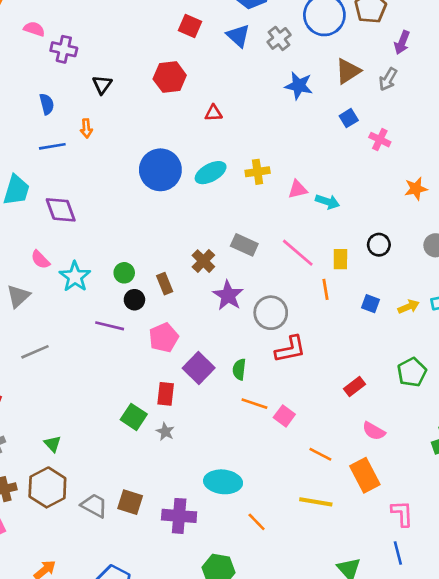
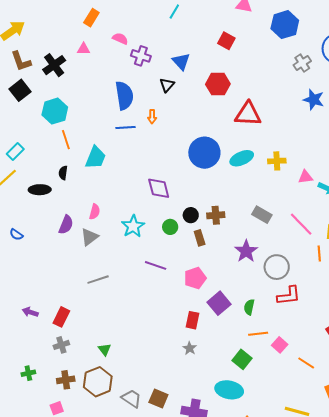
red square: (190, 26) -> (226, 41), moved
blue triangle: (238, 36) -> (181, 61), moved
blue semicircle: (47, 104) -> (124, 96), size x1.8
red triangle: (213, 113) -> (248, 114), size x2.0
purple diamond: (61, 210) -> (159, 188), moved
pink semicircle: (40, 260) -> (95, 212), moved, turned -126
brown cross: (203, 261) -> (216, 215), moved, turned 36
black circle: (134, 300) -> (191, 215), moved
orange line: (254, 404) -> (258, 334), turned -30
green square: (134, 417) -> (242, 359), moved
orange line: (320, 454) -> (306, 363), moved

